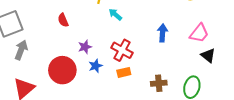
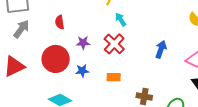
red semicircle: (63, 20) -> (60, 22), moved
red cross: (122, 50) -> (114, 44), moved
blue star: (95, 66) -> (82, 71), moved

